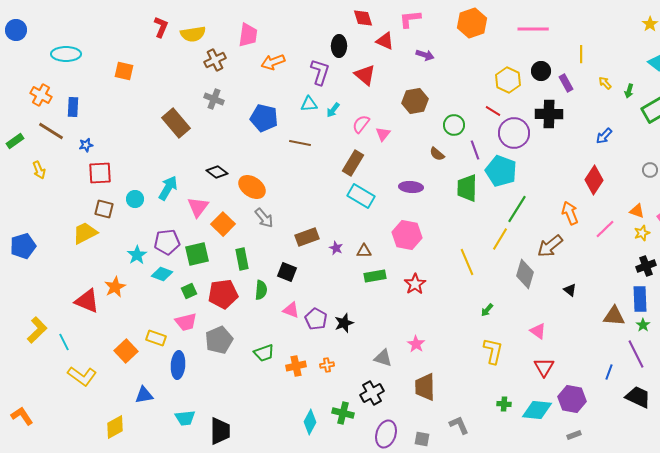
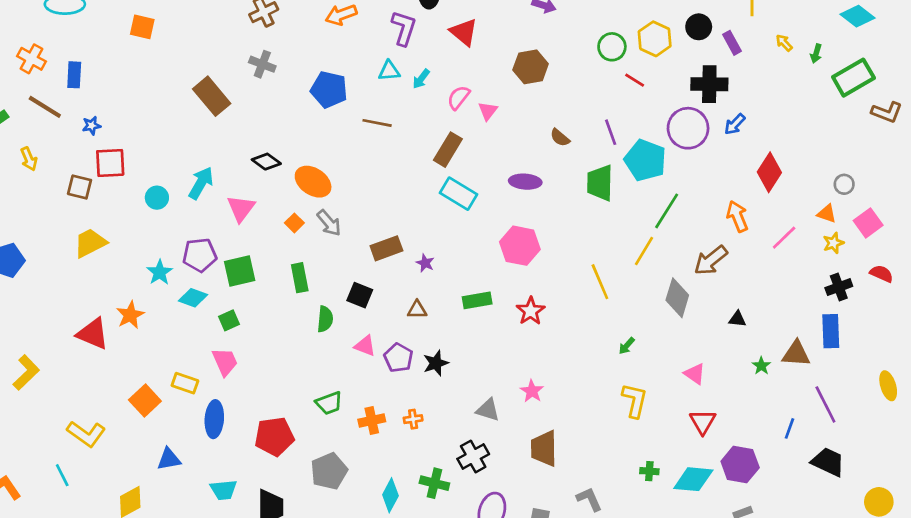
green circle: (454, 125) -> (612, 47), moved
purple circle: (514, 133) -> (688, 128), moved
blue arrow: (604, 136) -> (735, 124), moved
gray circle: (650, 170) -> (844, 184), moved
brown square: (104, 209) -> (80, 187), moved
orange square: (223, 224) -> (294, 223), moved, size x0.6
brown triangle: (364, 251) -> (417, 310), moved
black triangle: (570, 290) -> (737, 319), turned -32
red pentagon: (223, 294) -> (274, 436), moved
pink trapezoid: (186, 322) -> (225, 362), turned -100
green star: (643, 325) -> (761, 366), moved
gray pentagon: (219, 340) -> (329, 471), moved
cyan line: (64, 342) -> (62, 475), moved

